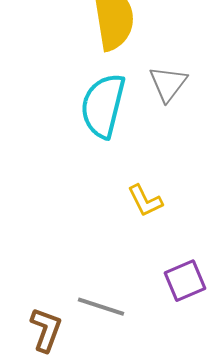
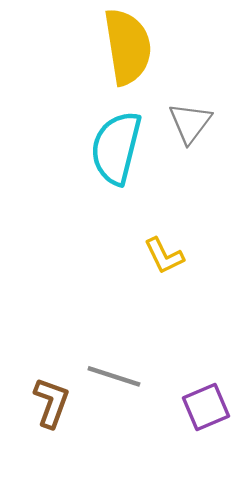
purple square: (185, 281) -> (206, 407), moved

